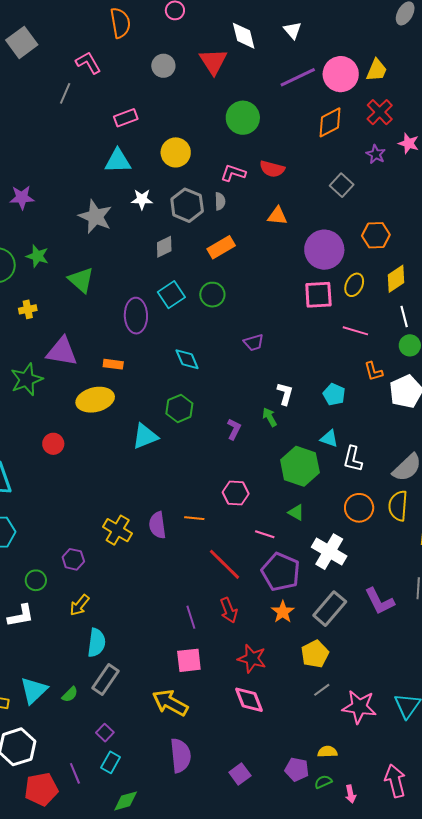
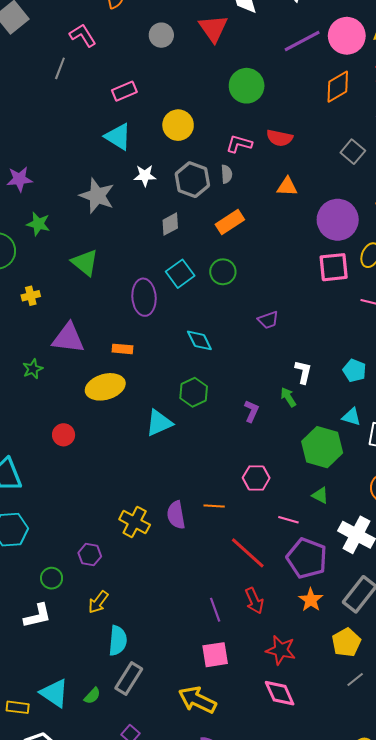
cyan triangle: (118, 161) -> (118, 137), turned 36
green star: (37, 256) -> (38, 224), moved
green star: (27, 379) -> (33, 369), size x0.6
cyan triangle: (34, 690) -> (54, 693), turned -40

